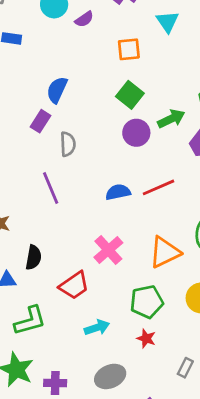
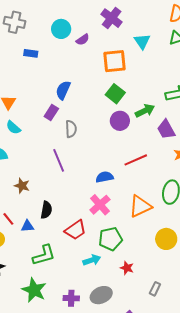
orange square: (129, 49) -> (115, 61), size x1.4
blue semicircle: (118, 192) -> (104, 177), moved
green pentagon: (147, 302) -> (110, 239), moved
purple cross: (55, 383) -> (71, 298), moved

